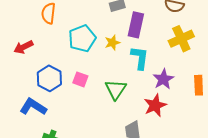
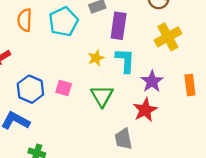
cyan pentagon: (82, 38) -> (63, 22), moved
yellow star: (112, 43) -> (96, 58), moved

